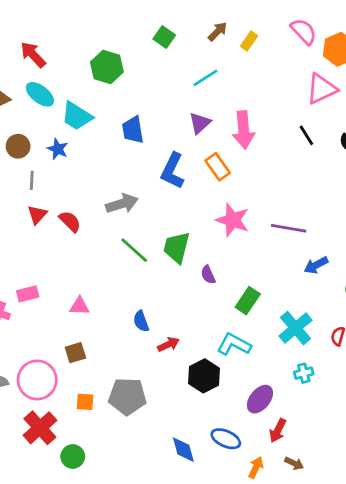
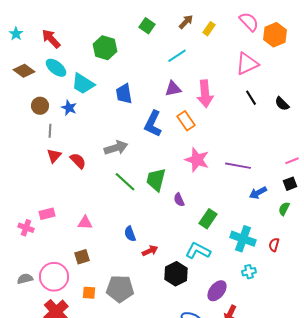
pink triangle: (321, 89) -> (247, 64), moved
purple triangle: (200, 123) -> (173, 89), turned 30
cyan cross: (296, 328) -> (243, 239), turned -30

